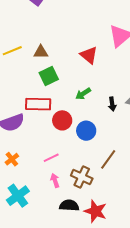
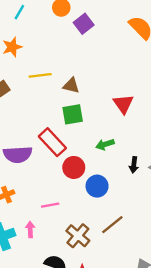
red rectangle: (38, 104) -> (52, 142), turned 30
pink arrow: (55, 180) -> (30, 229), moved

